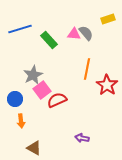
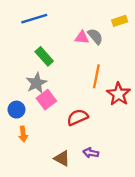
blue line: (20, 29) -> (34, 19), moved
green rectangle: (49, 40) -> (44, 56), moved
red semicircle: (57, 100) -> (77, 117), moved
brown triangle: (34, 148) -> (62, 158), moved

